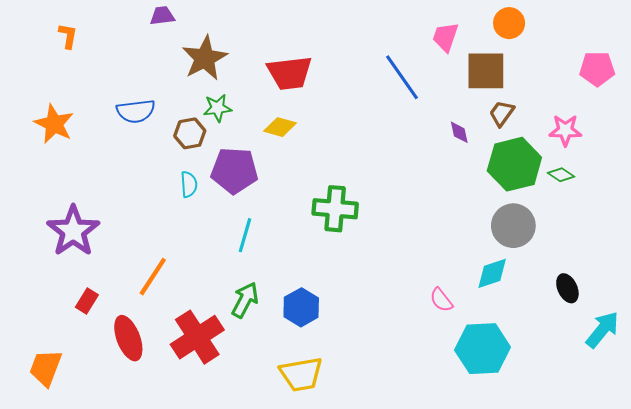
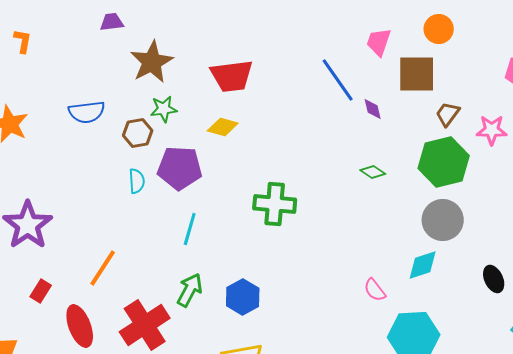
brown trapezoid: (502, 113) -> (448, 114), moved
purple diamond: (459, 132) -> (373, 109), moved
green diamond: (561, 175) -> (373, 172), moved

